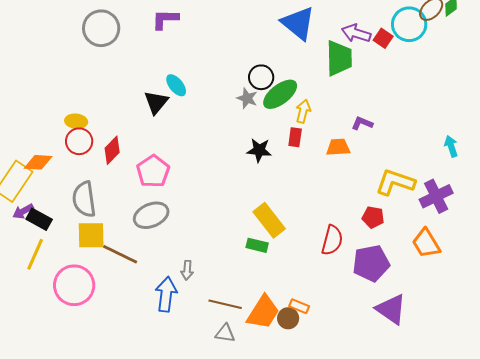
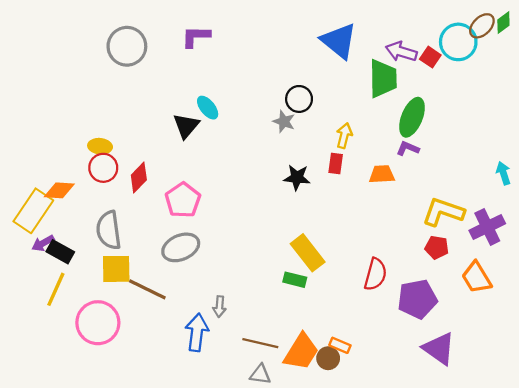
green ellipse: (280, 94) -> (412, 117), moved, turned -30
red pentagon: (373, 217) -> (437, 247), moved

